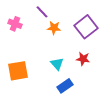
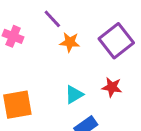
cyan triangle: (57, 64) -> (74, 94), turned 40

